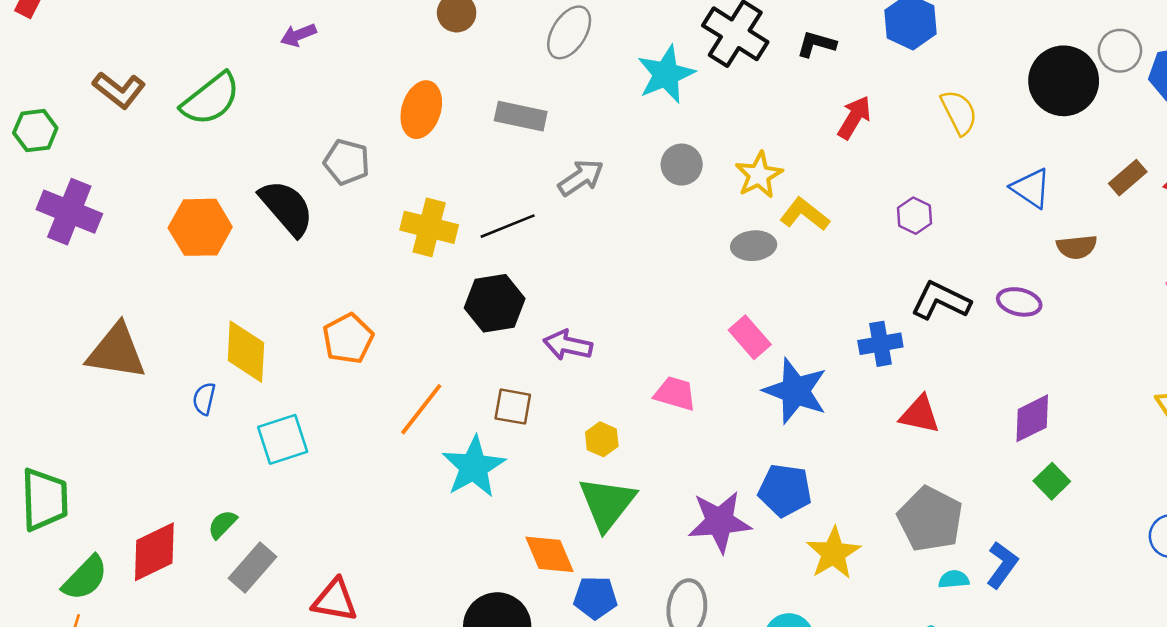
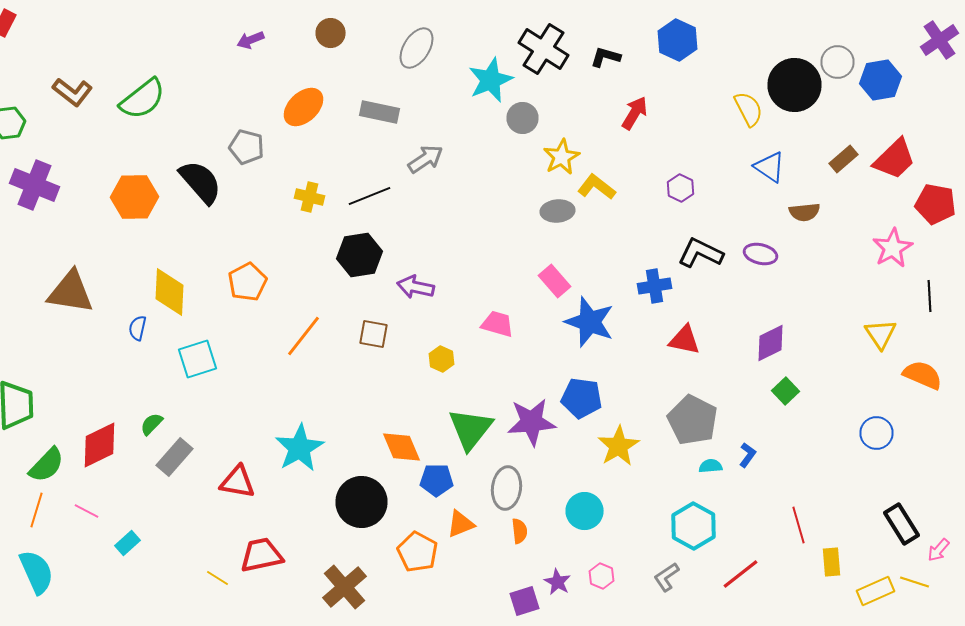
purple arrow: (298, 35) -> (250, 40), moved
orange ellipse: (421, 110) -> (304, 107), turned 30
yellow semicircle: (959, 112) -> (748, 109), moved
gray circle: (682, 165) -> (522, 118), moved
yellow cross: (429, 227) -> (310, 197), size x0.7
cyan star: (474, 467) -> (300, 448), moved
green triangle: (607, 503) -> (470, 429), moved
blue L-shape: (1002, 565) -> (748, 455), size x0.7

